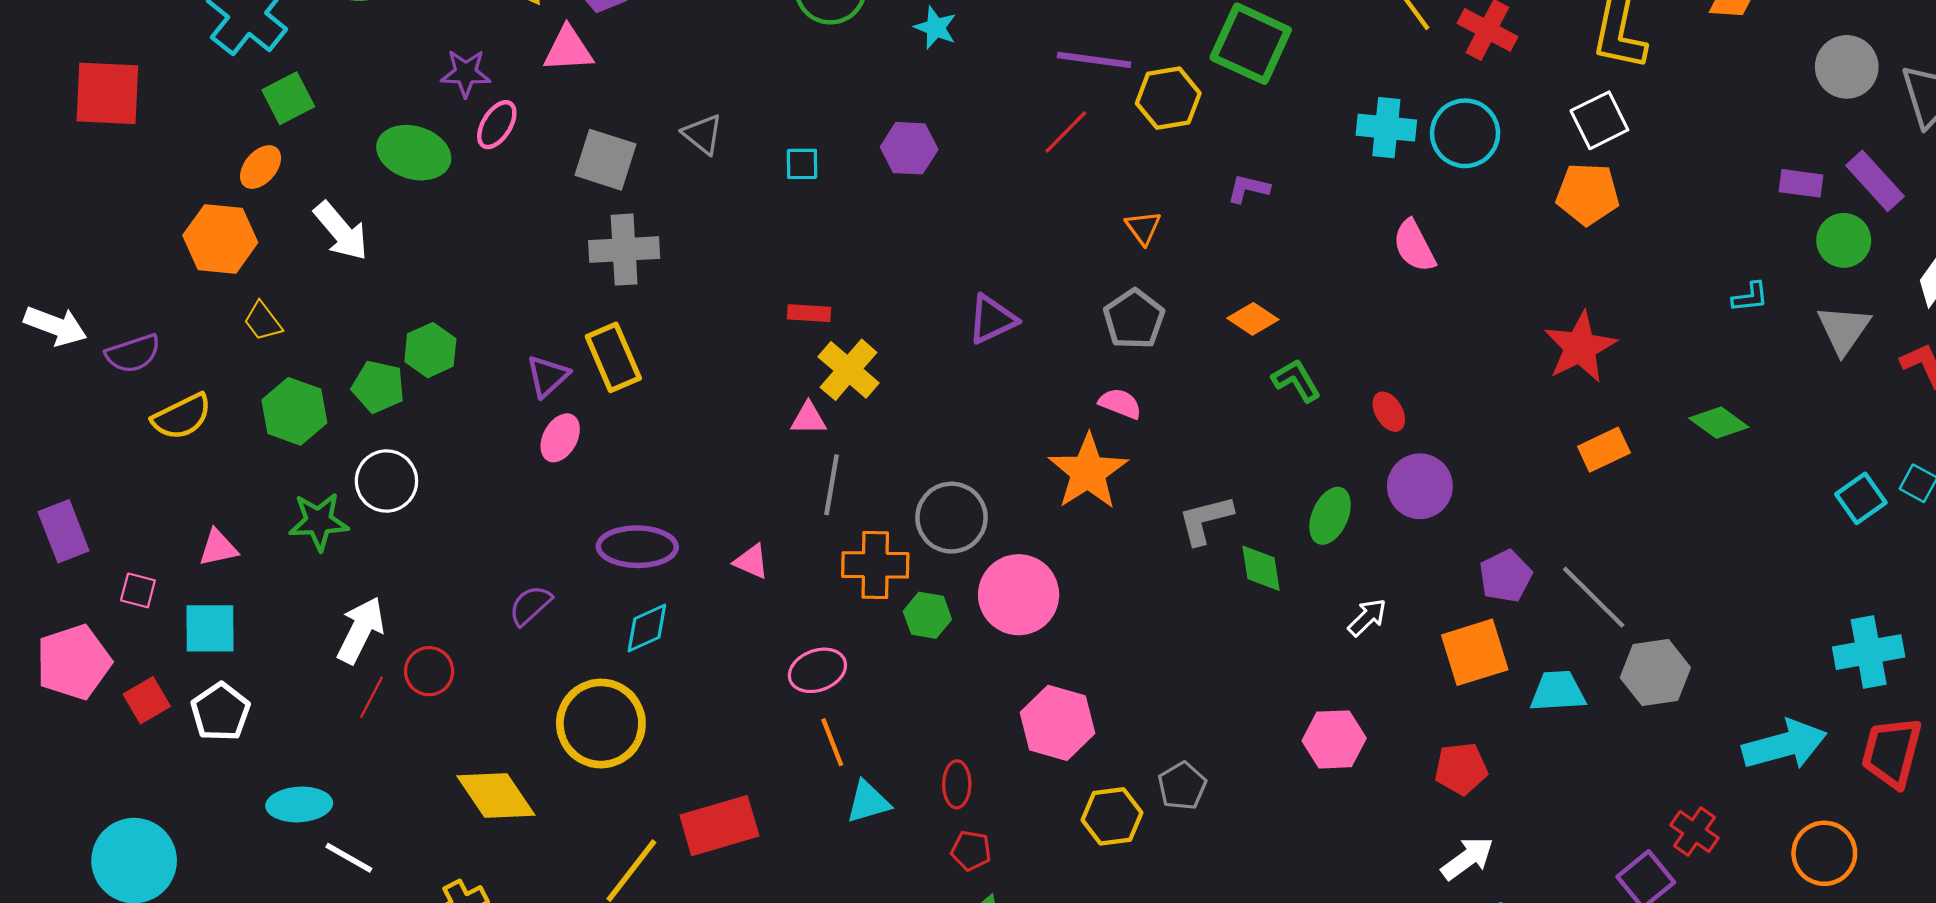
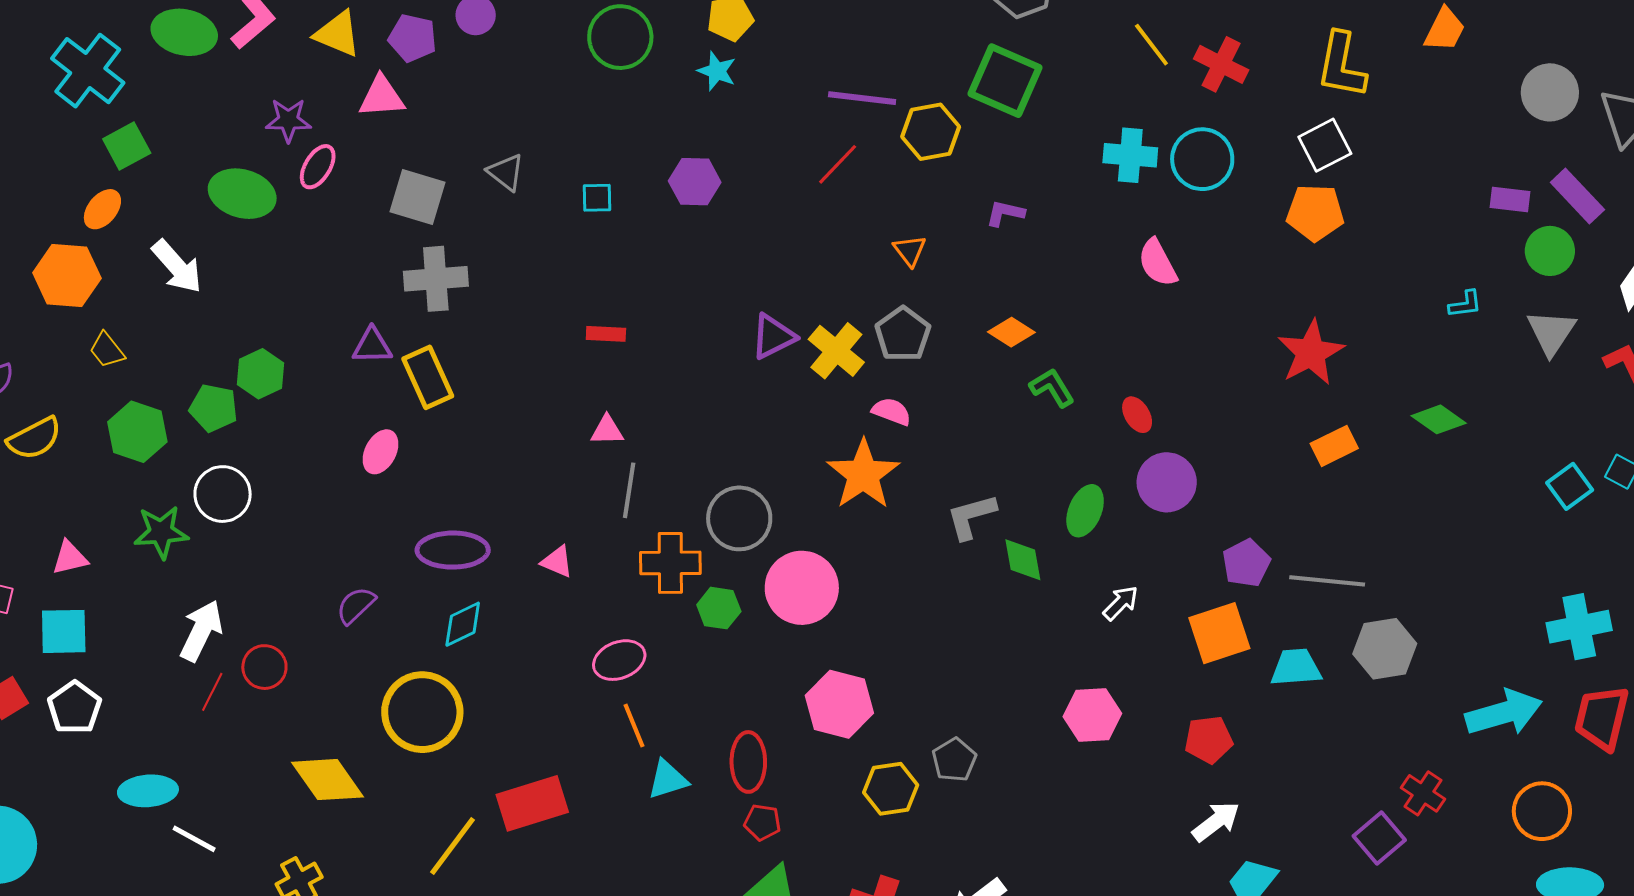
yellow cross: (849, 370) -> (836, 351), moved
purple triangle: (548, 376) -> (372, 346), moved, turned 42
gray line: (1594, 597) -> (1327, 581), turned -38
red ellipse: (957, 784) -> (748, 762), size x1.4

